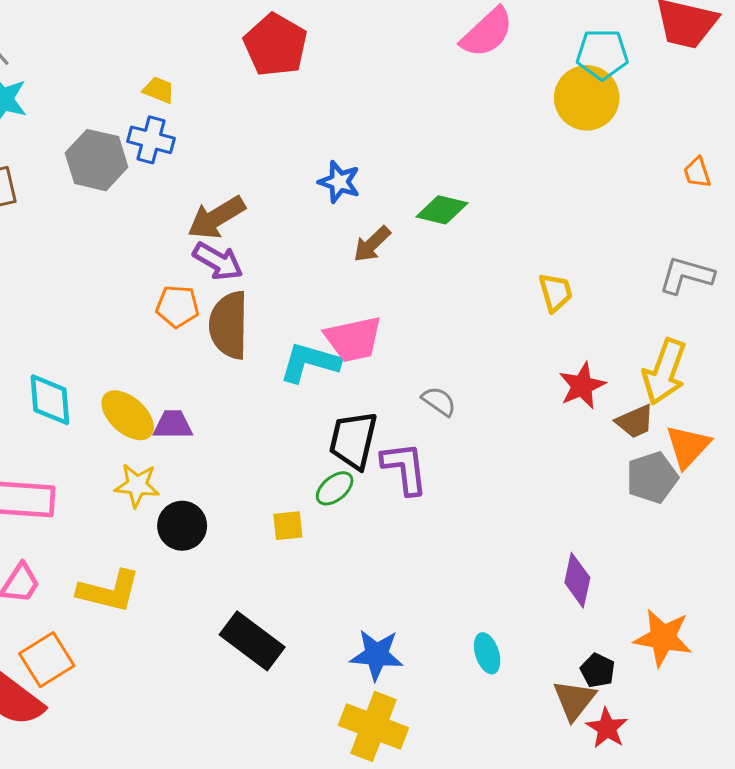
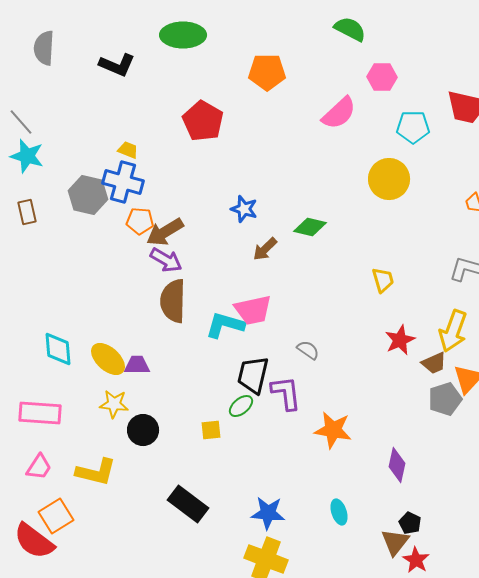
yellow circle: (587, 98) -> (389, 179), moved
blue cross: (151, 140) -> (123, 182), size x1.4
orange pentagon: (177, 306) -> (140, 221), moved
orange star: (663, 638) -> (333, 430), moved

